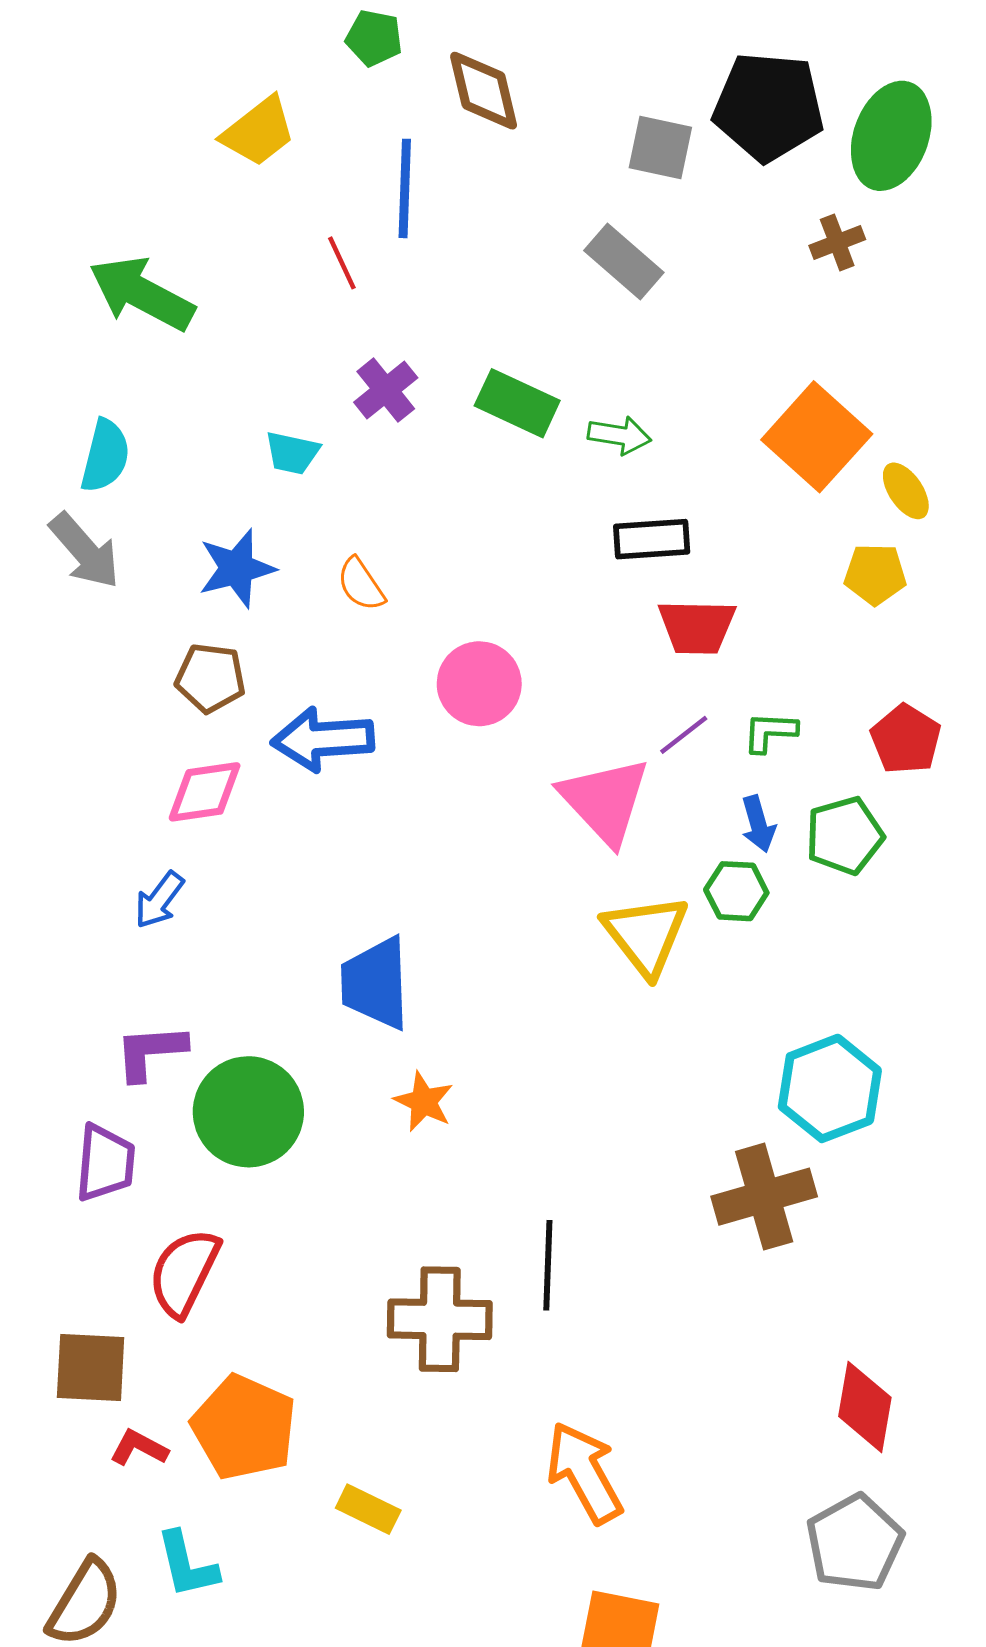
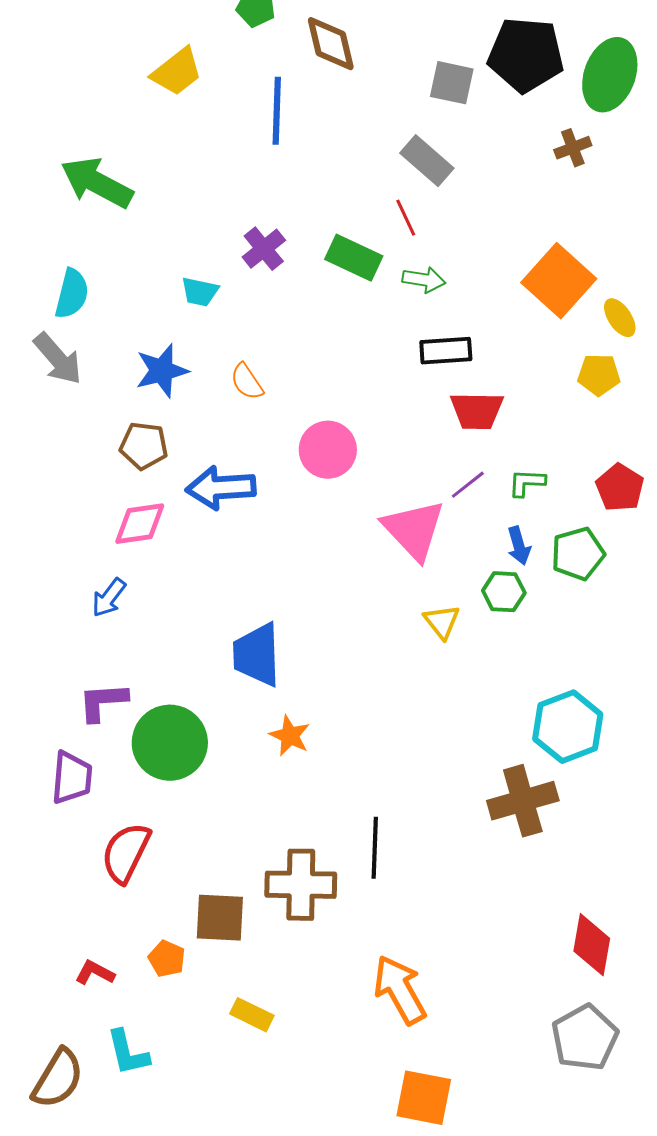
red line: (342, 263) -> (406, 218), moved
yellow triangle: (646, 935) -> (442, 622), size x0.6
brown square: (91, 1367) -> (220, 918), moved
orange pentagon: (244, 1427) -> (167, 959), size x0.5

